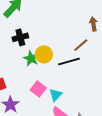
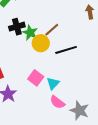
brown line: (81, 45) -> (52, 30), moved
green star: (31, 58) -> (30, 33), moved

